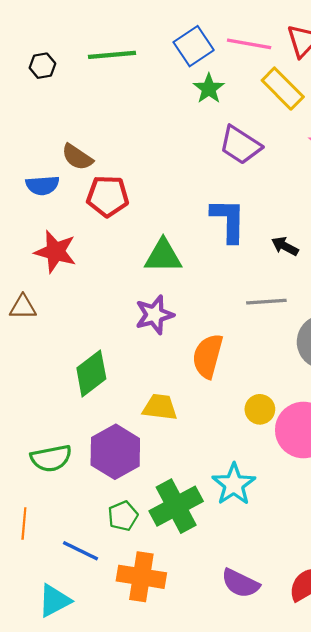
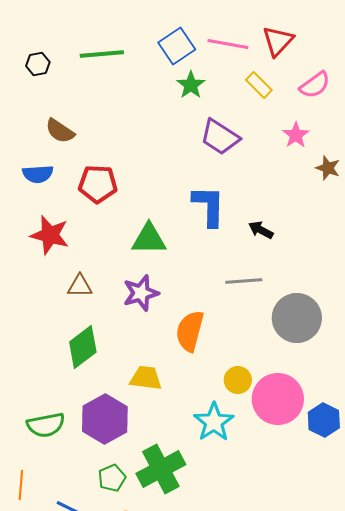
yellow rectangle: (283, 89) -> (259, 85), size x0.7
brown semicircle: (77, 157) -> (60, 131), moved
brown triangle: (23, 307) -> (80, 286), moved
cyan star: (234, 484) -> (214, 422), moved

